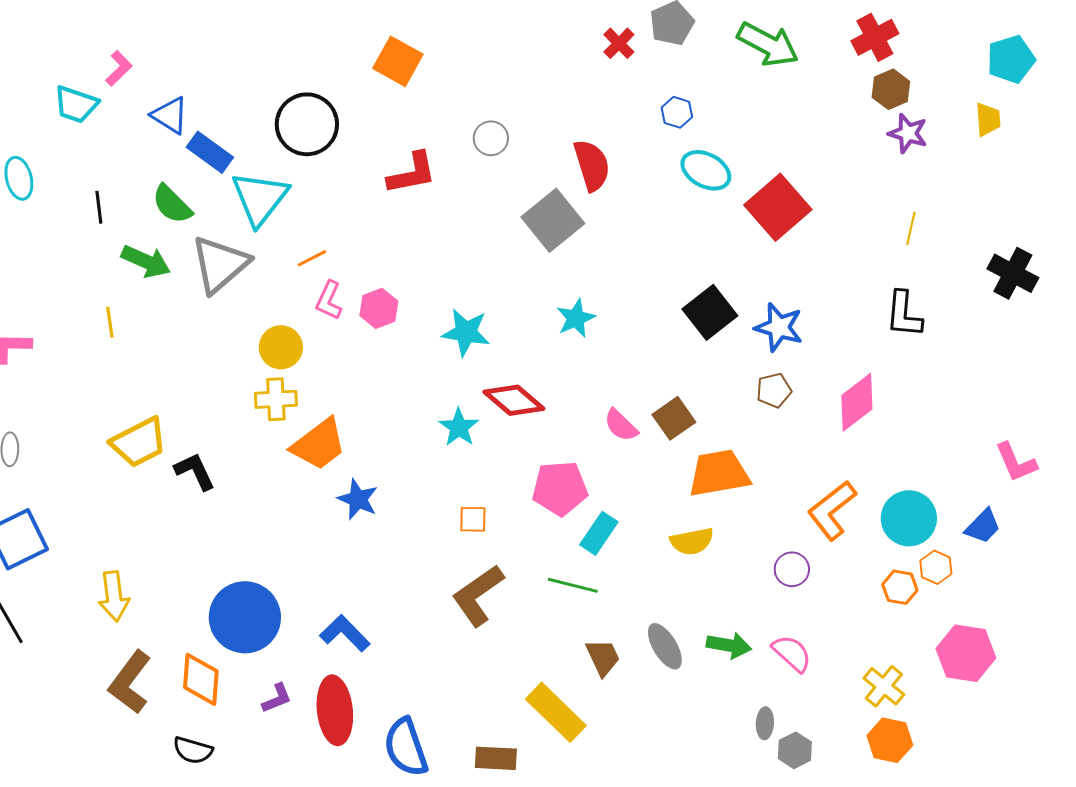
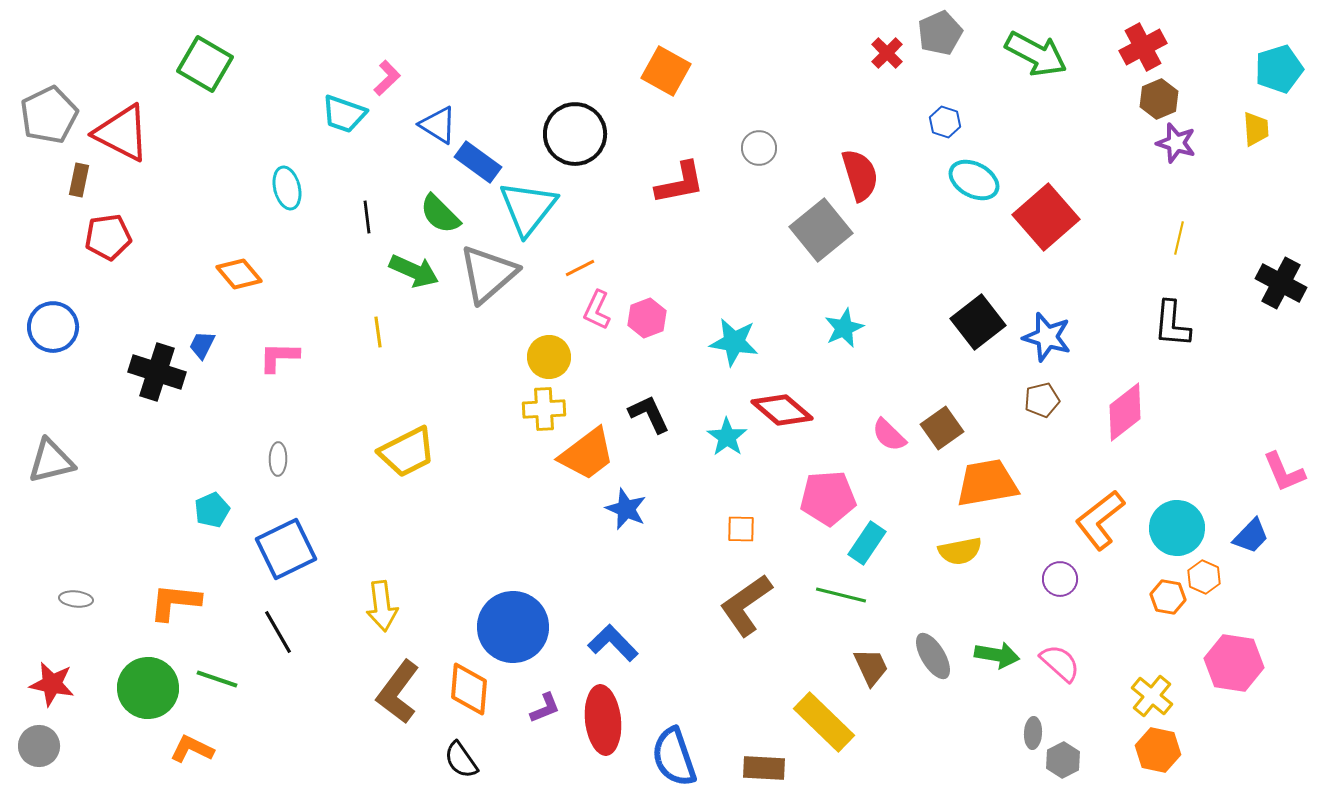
black L-shape: (195, 471) -> (649, 414), moved
black semicircle: (193, 750) -> (461, 760), turned 39

